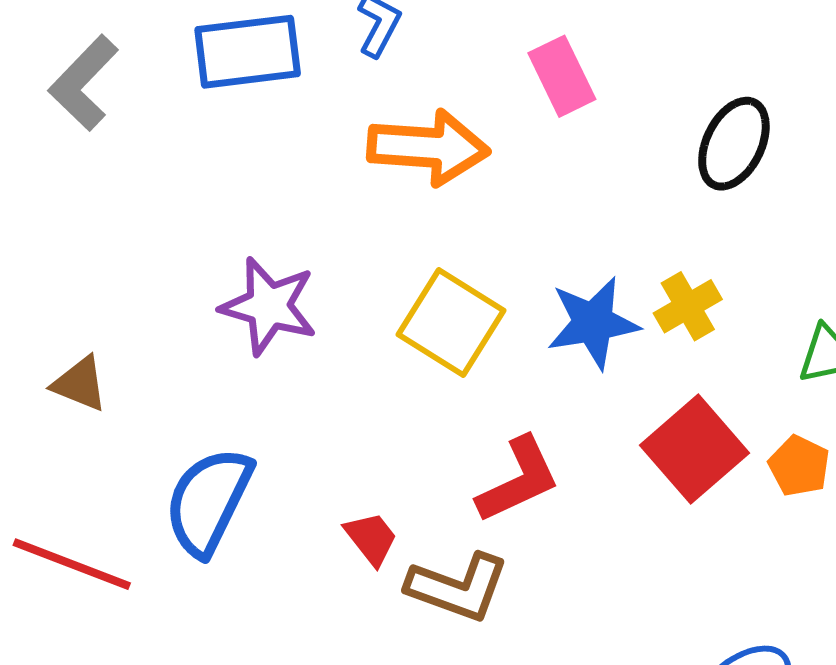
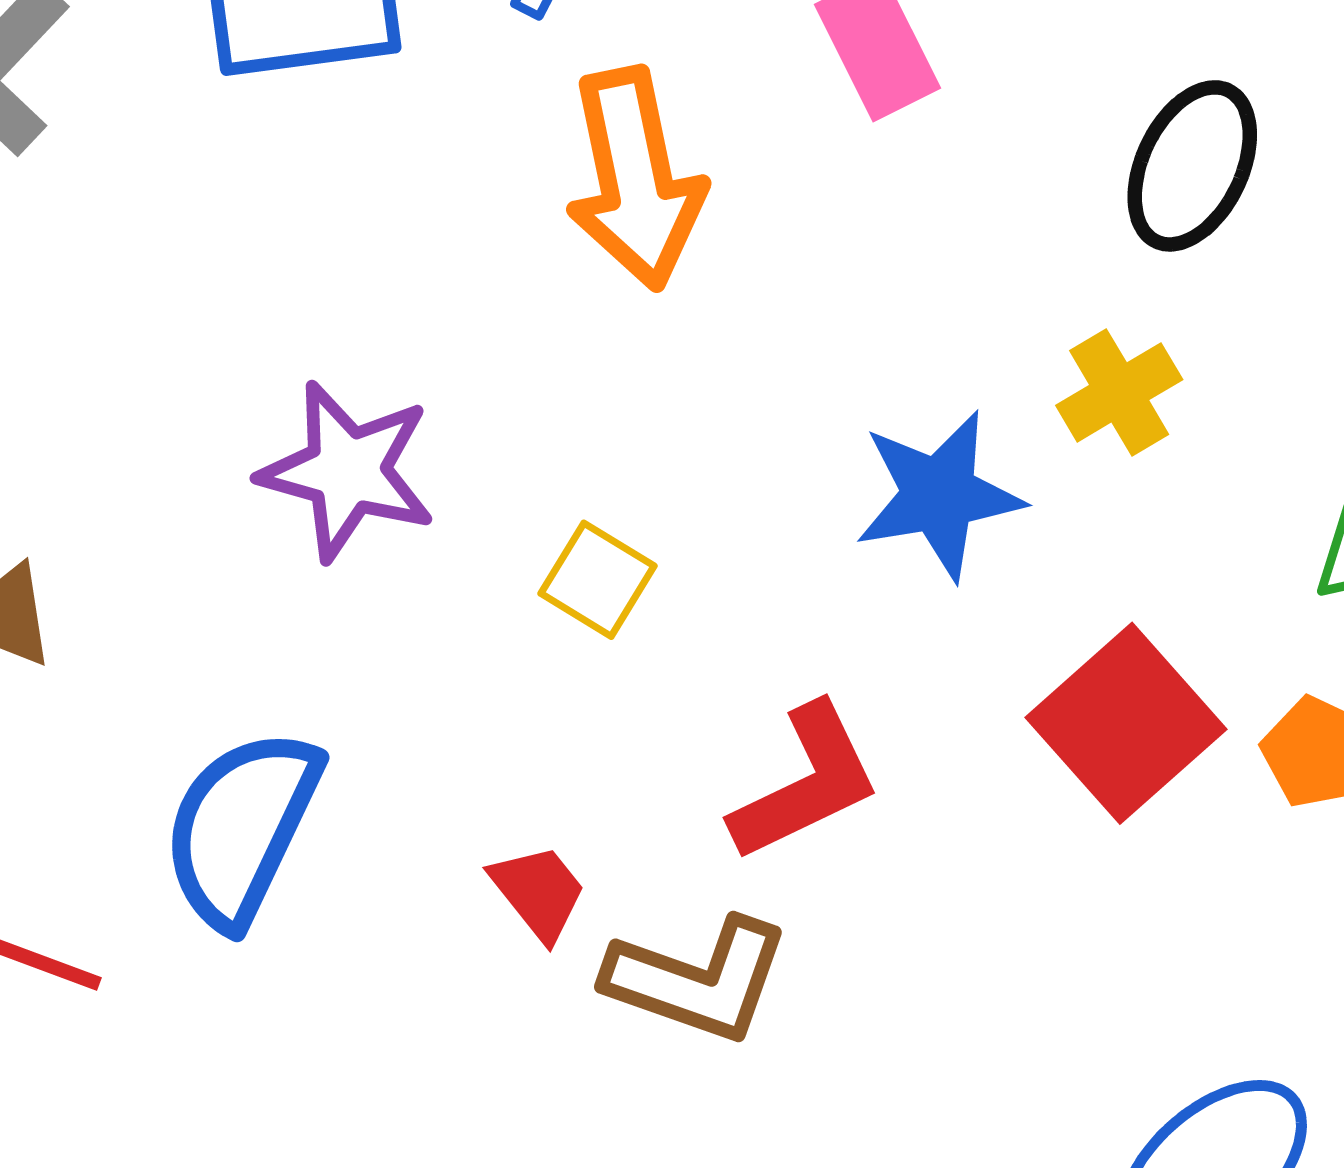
orange arrow: (428, 147) -> (635, 179), turned 75
yellow cross: (688, 306) -> (1119, 392), moved
yellow square: (451, 322) -> (597, 580), moved, size x0.6

